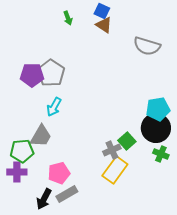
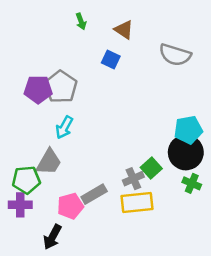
blue square: (102, 11) -> (111, 60), moved
yellow rectangle: (115, 170) -> (137, 202), turned 48
gray rectangle: (67, 194) -> (94, 194), moved

